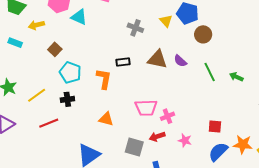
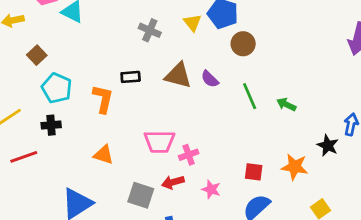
orange star: (243, 144) -> (295, 167), moved

